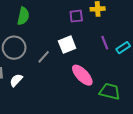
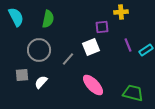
purple square: (76, 16) -> (102, 27), moved
pink ellipse: (82, 75) -> (93, 85), moved

